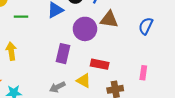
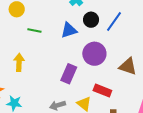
brown triangle: (109, 19) -> (128, 66), moved

